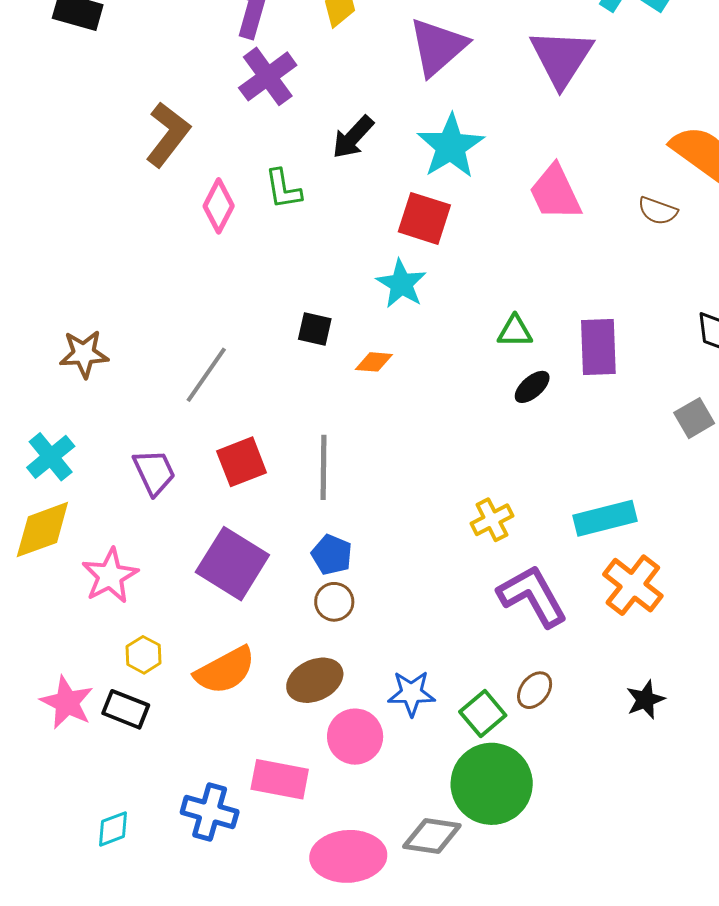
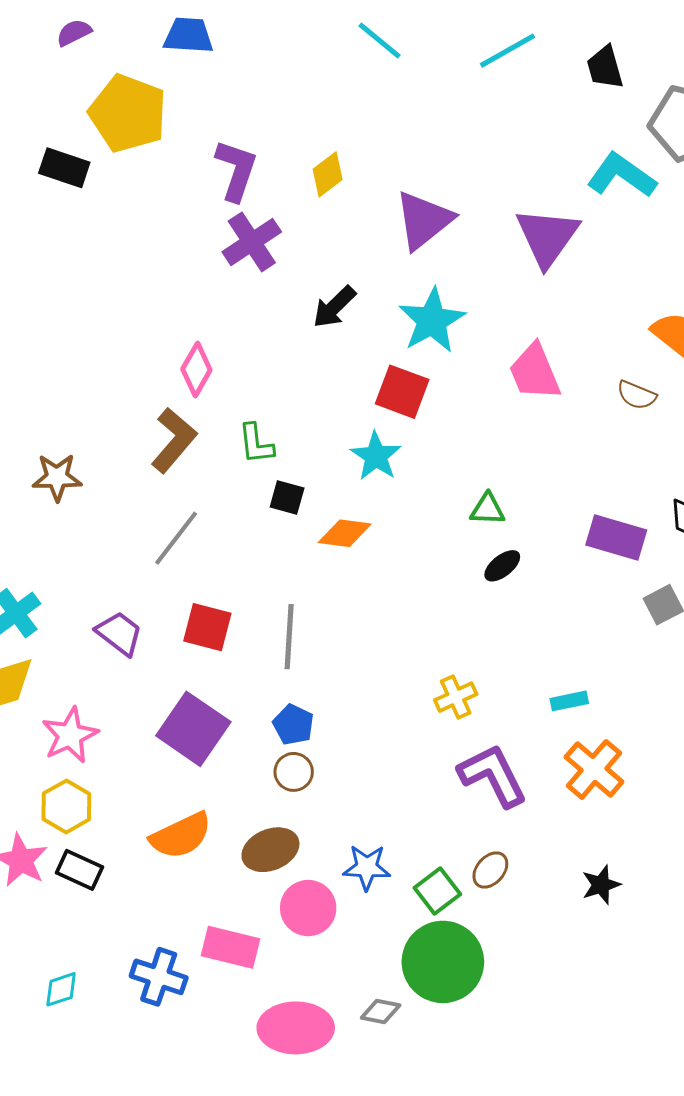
brown L-shape: (168, 134) -> (174, 440), moved
green L-shape: (283, 189) -> (256, 444), moved
purple rectangle: (598, 347) -> (616, 537), moved, turned -74
brown star: (84, 354) -> (57, 477), moved
orange diamond: (374, 362) -> (345, 533), size x1.4
red square: (242, 462) -> (207, 627), turned 33
purple trapezoid: (154, 472) -> (119, 633), turned -30
cyan rectangle: (605, 518) -> (569, 701), size x0.6
yellow hexagon: (144, 655) -> (66, 806), moved, size x1.4
gray diamond: (432, 836) -> (381, 1011), size x0.7

